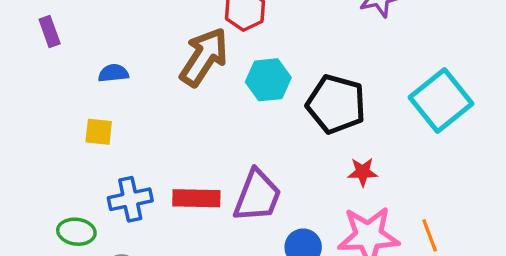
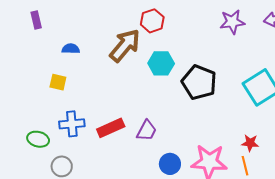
red star: (363, 172) -> (250, 143), moved
purple trapezoid: (257, 196) -> (147, 131), size x0.7
red rectangle: (196, 198) -> (111, 128), turned -32

